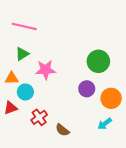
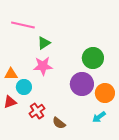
green triangle: (22, 54) -> (44, 43), moved
purple circle: (87, 89) -> (82, 84), size x1.5

